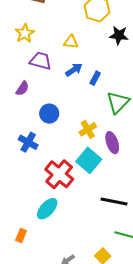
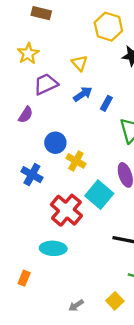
yellow triangle: (71, 42) -> (80, 63), turned 42
purple trapezoid: (41, 61) -> (46, 84), turned -40
yellow cross: (88, 129) -> (76, 161), moved, turned -30
cyan ellipse: (47, 209) -> (53, 248), turned 50

